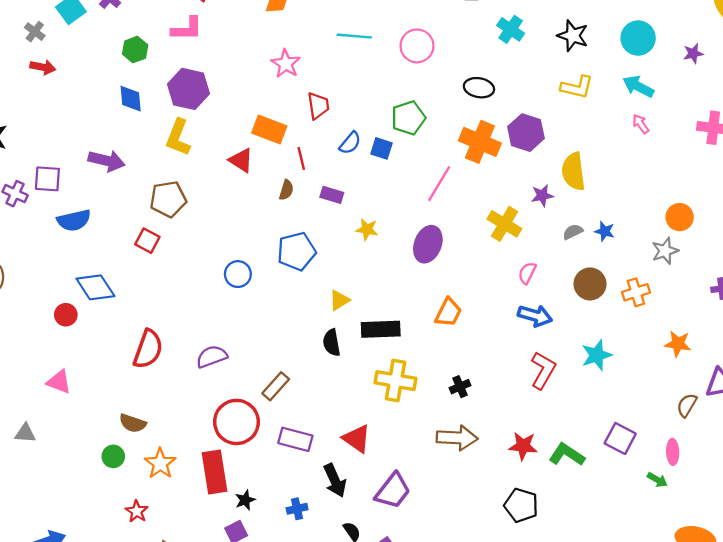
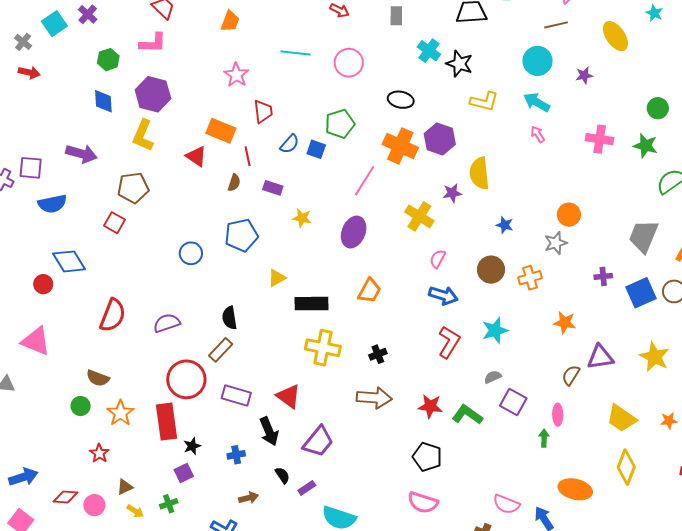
black star: (573, 36) -> (459, 64), moved
gray semicircle: (573, 232) -> (493, 377), moved
black semicircle: (332, 343) -> (230, 318), moved
pink triangle: (59, 382) -> (36, 341), size x1.4
green arrow: (657, 480) -> (544, 438), turned -120

